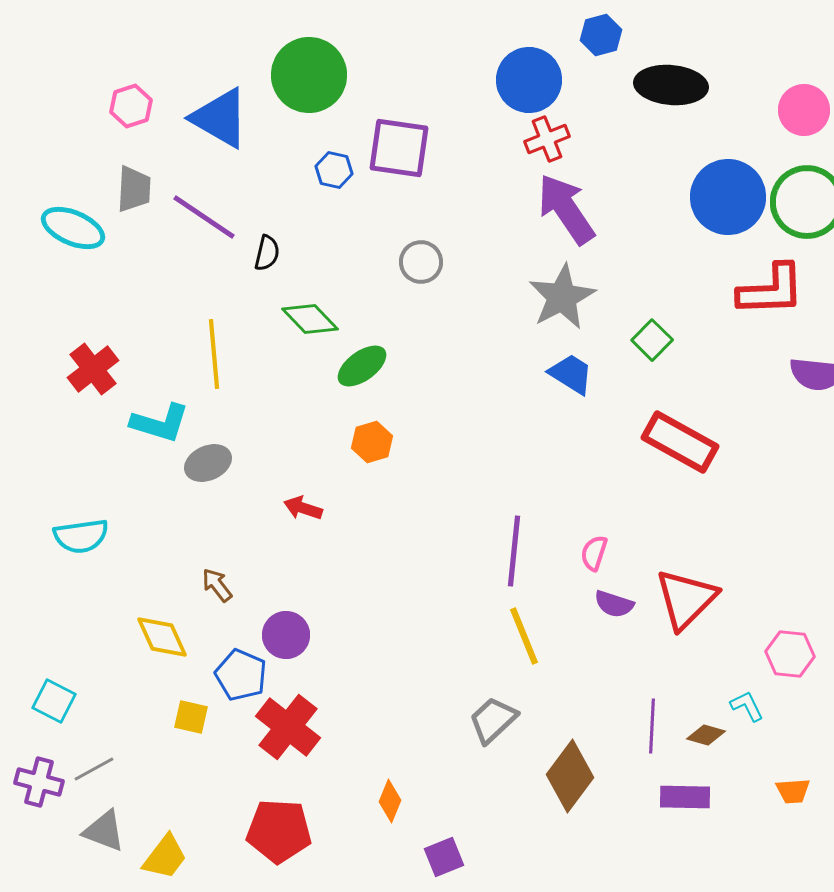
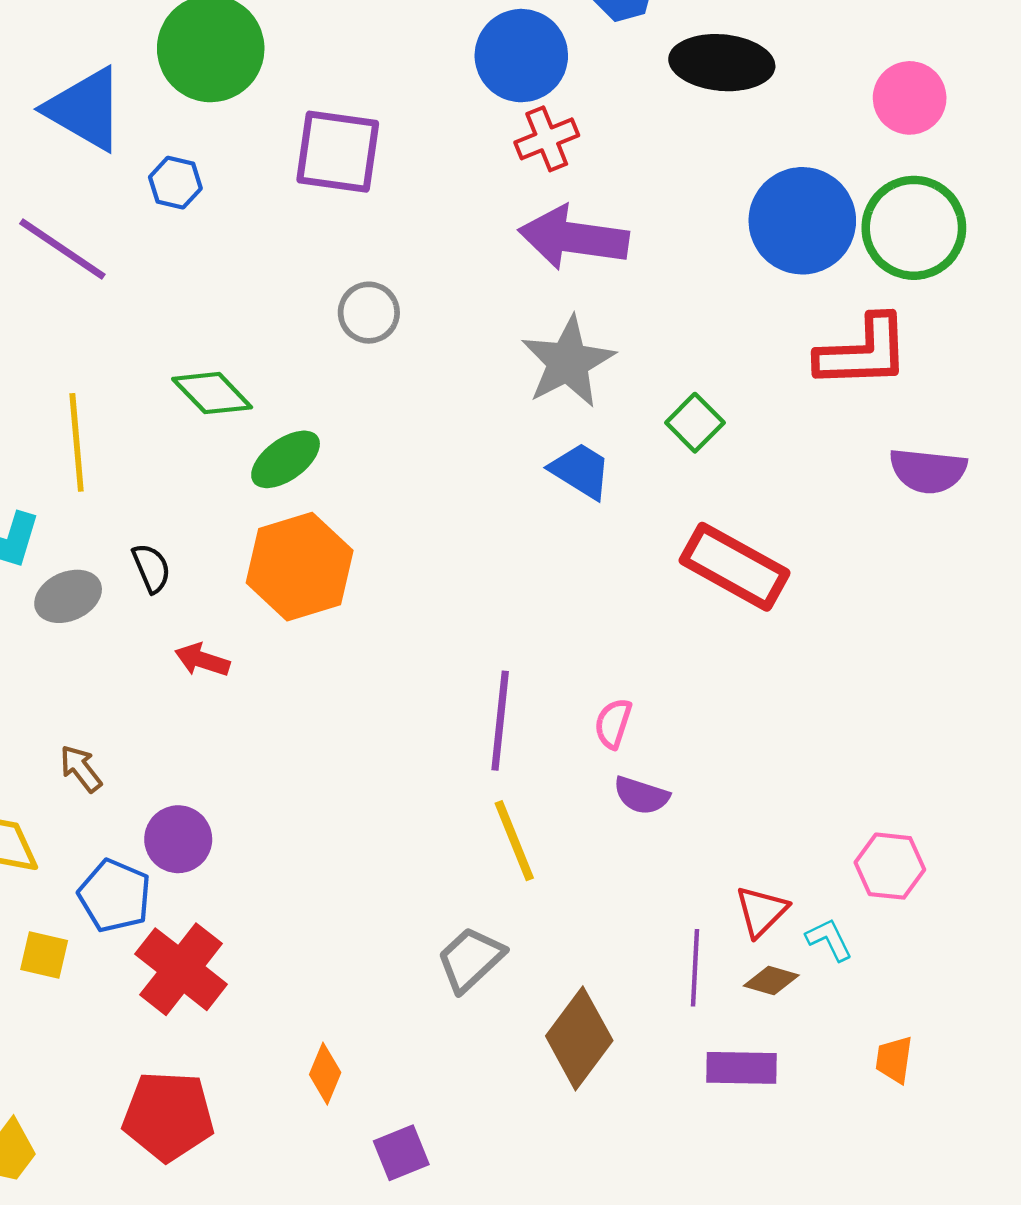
blue hexagon: (334, 170) -> (175, 183), moved
purple arrow: (566, 209) -> (574, 238), turned -48
black semicircle: (267, 253) -> (151, 568), moved, turned -36
orange hexagon: (372, 442) -> (300, 567), size x1.8
red triangle: (686, 599) -> (761, 911), moved, size x0.6
orange trapezoid: (793, 791) -> (894, 1059), turned 102

